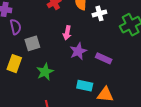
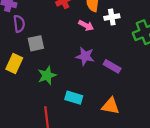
pink arrow: (67, 33) -> (86, 25), moved, turned -80
purple star: (78, 51) -> (85, 56), turned 30
cyan rectangle: (85, 86) -> (74, 98), moved

